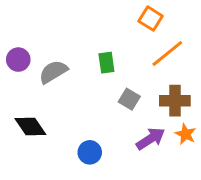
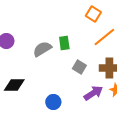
gray semicircle: (53, 72) -> (42, 49), moved
black diamond: (30, 127) -> (14, 85), turned -55

